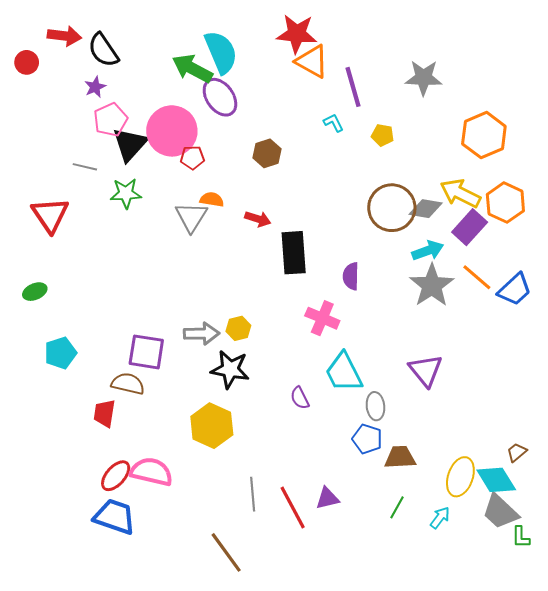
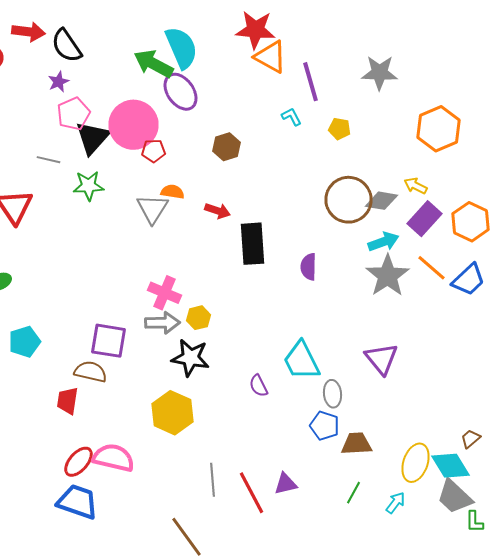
yellow arrow: (460, 193) -> (416, 186), size x0.6
orange hexagon: (505, 203) -> (470, 222), moved
pink cross: (322, 318) -> (164, 293), moved

